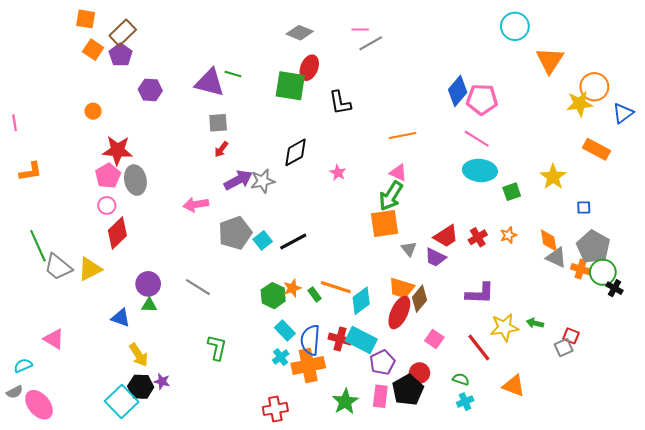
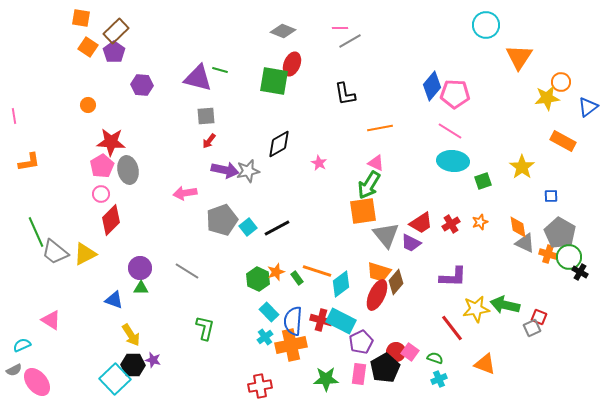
orange circle: (594, 87) -> (561, 82), size x0.7
black L-shape: (340, 103) -> (345, 94), moved
purple arrow: (238, 180) -> (225, 170), turned 40
gray triangle: (409, 249) -> (386, 235), size x1.8
green arrow: (535, 323) -> (505, 305), size x1.8
pink square: (434, 339) -> (410, 352), moved
green star: (345, 402) -> (326, 379), turned 30

